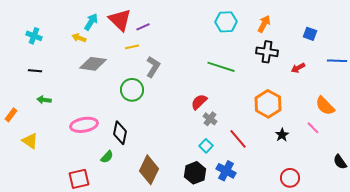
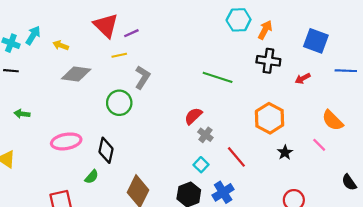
cyan arrow: (91, 22) -> (33, 35), moved
cyan hexagon: (226, 22) -> (239, 20), moved
blue square: (310, 34) -> (316, 41), size x1.6
black line: (35, 71) -> (11, 71), moved
blue cross: (226, 171) -> (223, 192), turned 30

